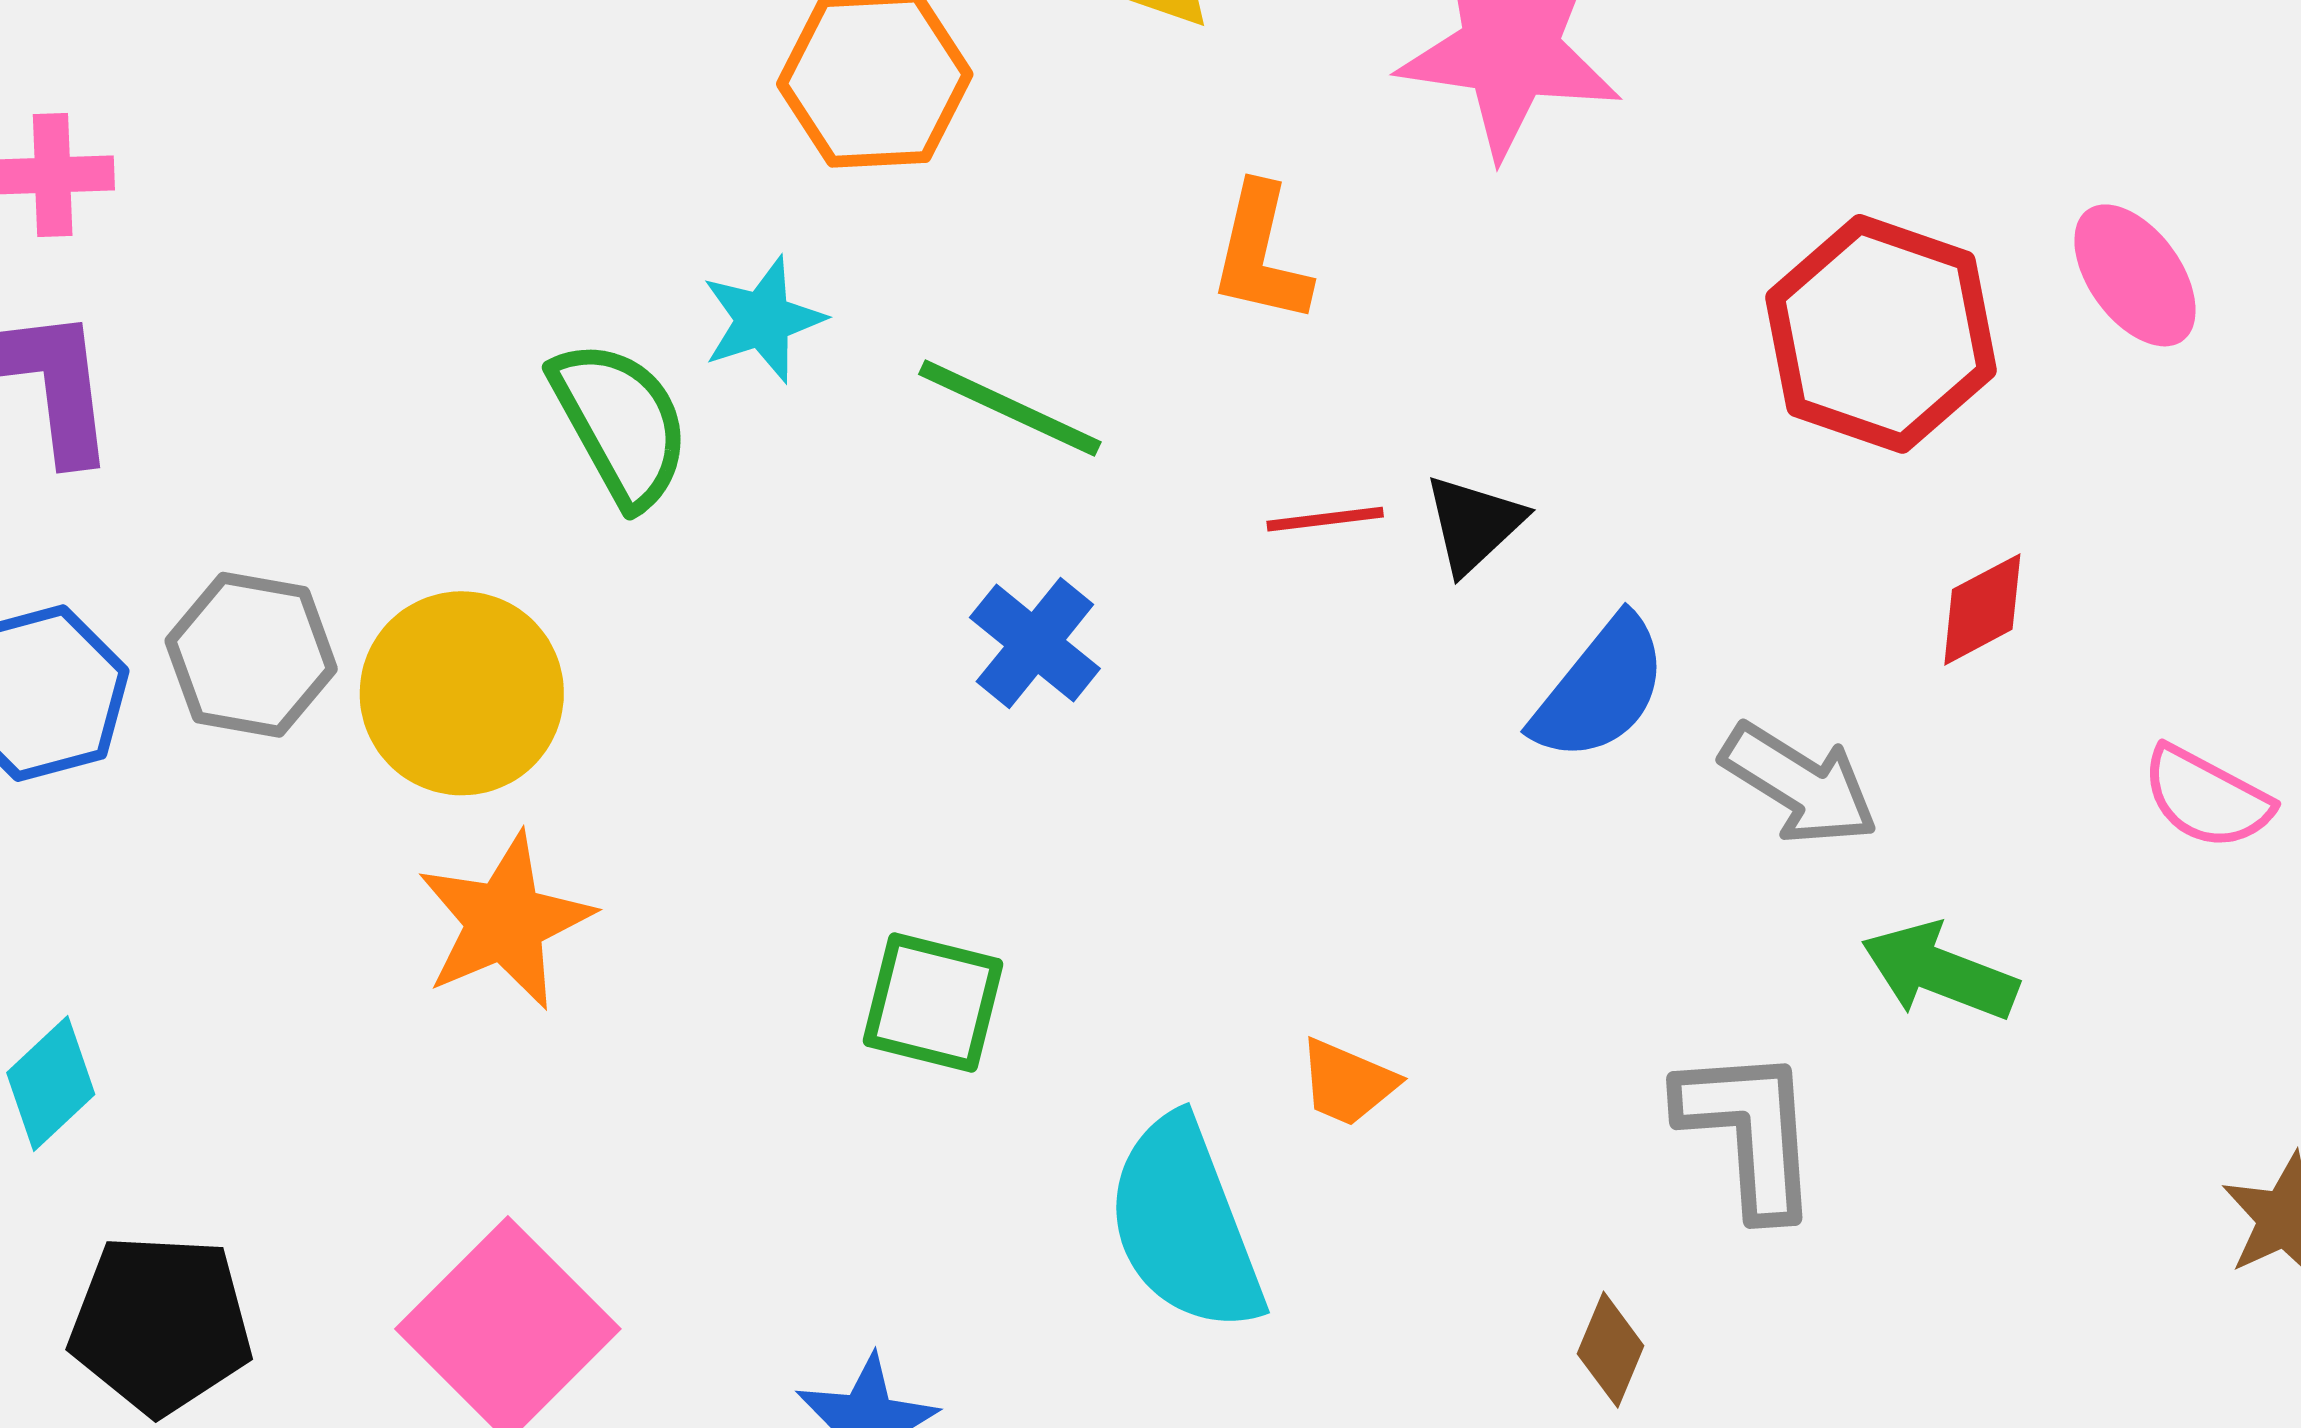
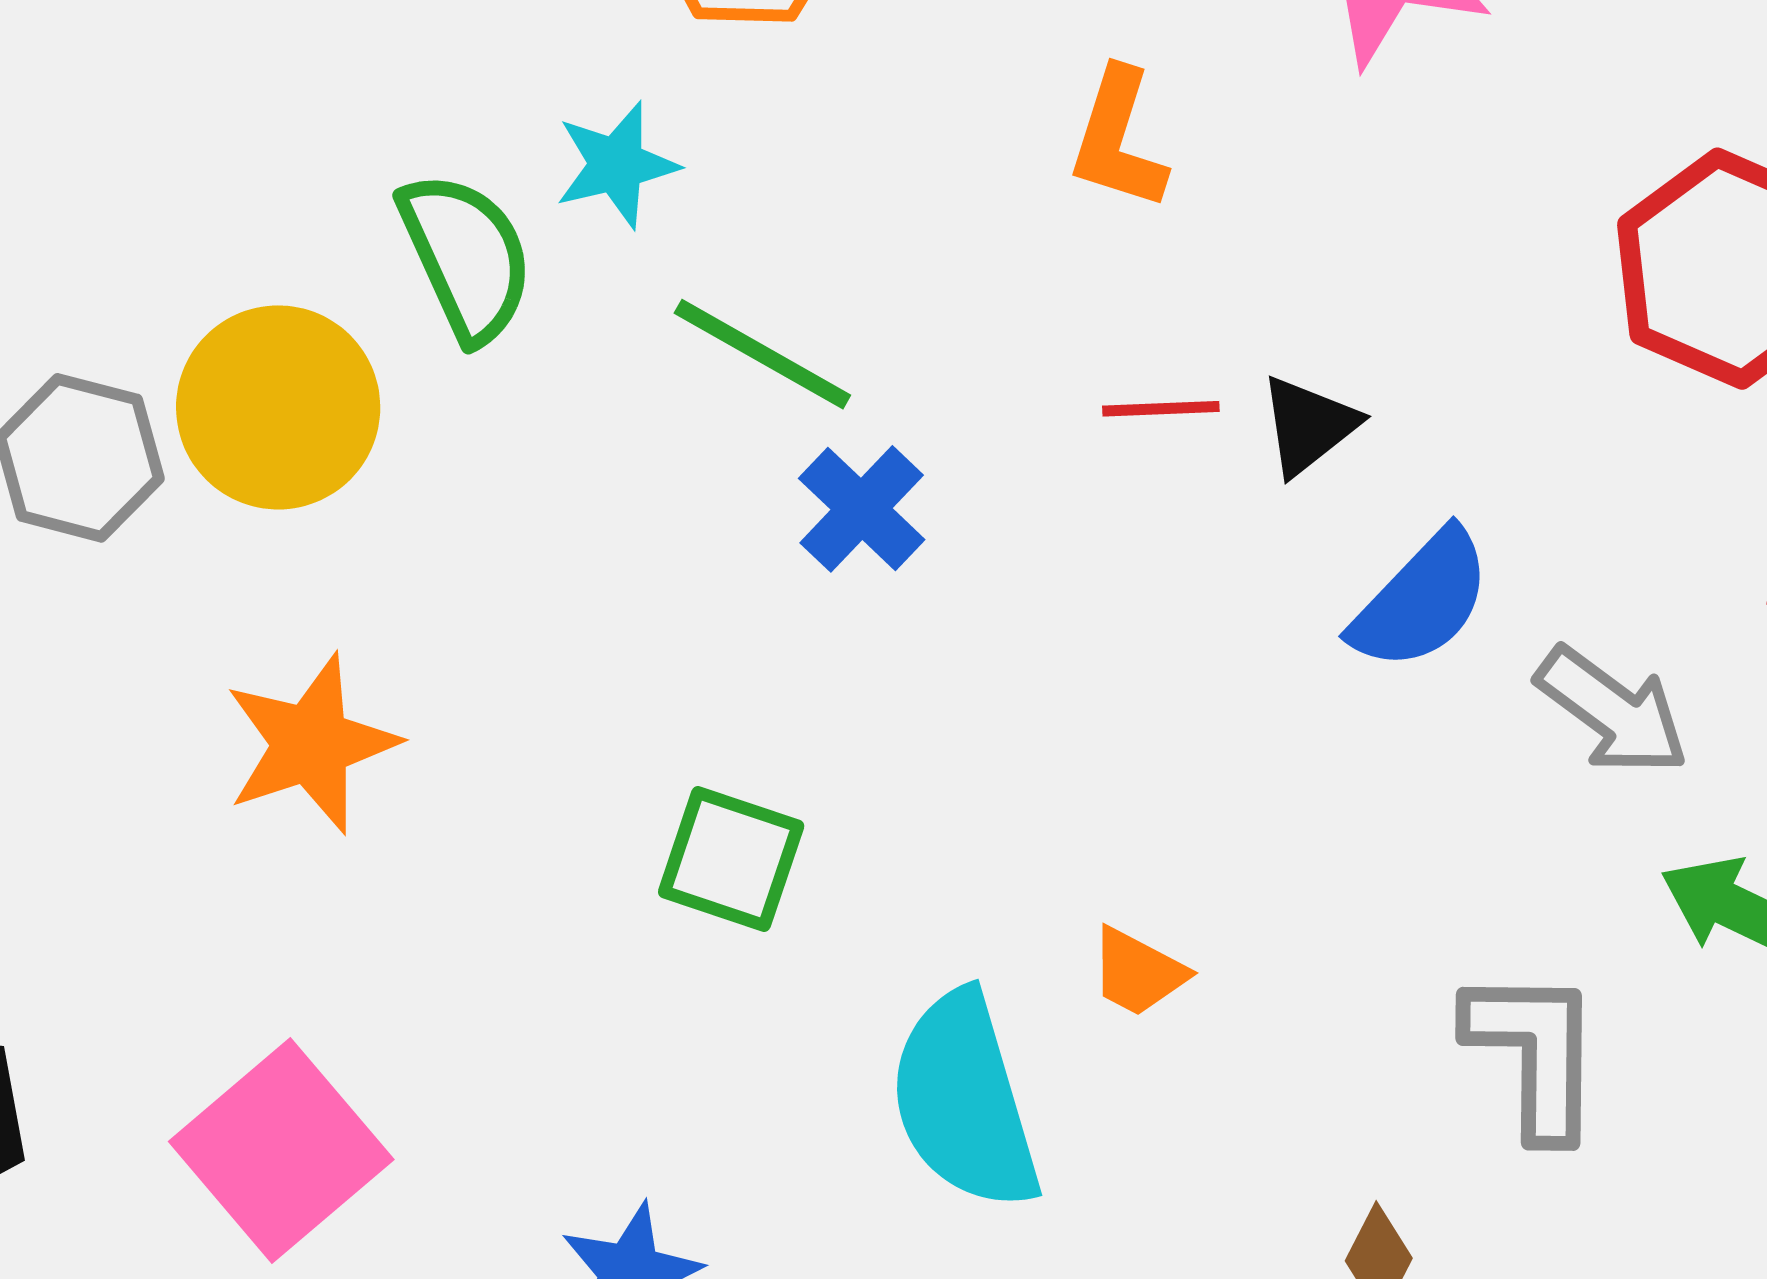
green line: (1010, 408) -> (762, 354), moved
yellow circle: (462, 693) -> (278, 407), moved

